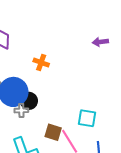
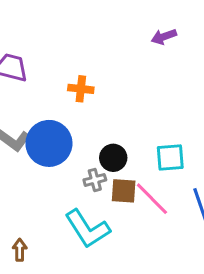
black circle: (29, 101) -> (113, 158), moved
gray cross: (21, 110) -> (95, 180), moved

